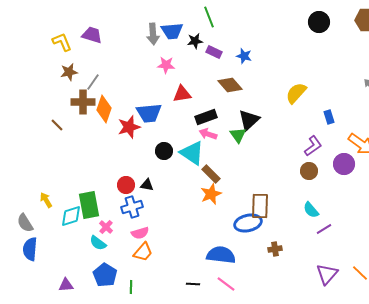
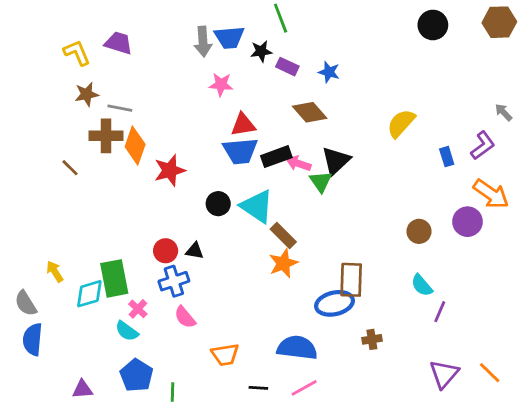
gray line: (93, 82) -> (120, 108), turned 66
blue trapezoid: (149, 113) -> (240, 151), moved
pink arrow: (208, 134) -> (299, 163), moved
purple L-shape: (313, 146) -> (483, 145), moved
purple line: (324, 229) -> (440, 312), turned -35
pink semicircle: (140, 233) -> (185, 317), turned 66
orange trapezoid: (143, 252) -> (225, 355), moved, turned 40
pink line: (226, 284) -> (304, 388), turned -66

